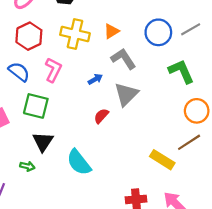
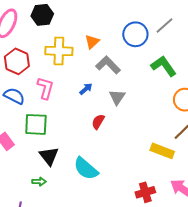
gray triangle: (126, 94) -> (117, 97), size x0.7

